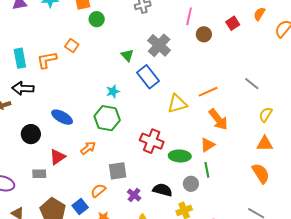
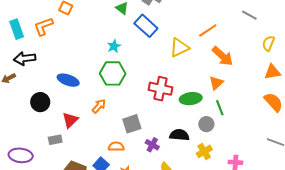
orange semicircle: (98, 191) -> (116, 147), turned 49

